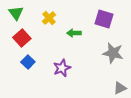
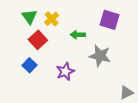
green triangle: (16, 13) -> (29, 17), moved
red square: (22, 38) -> (38, 40), moved
gray star: (113, 53) -> (100, 56), moved

